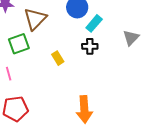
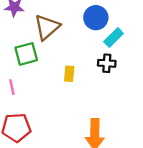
yellow rectangle: (58, 58) -> (69, 74), turned 32

